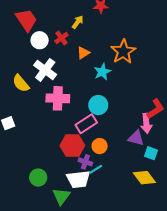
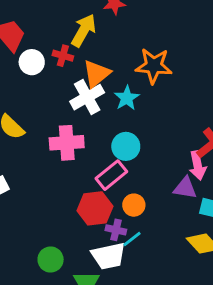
yellow arrow: (78, 22) -> (84, 30), size x1.6
red cross: (61, 38) -> (63, 56), turned -32
orange star: (123, 52) -> (154, 66), turned -30
orange triangle: (83, 53) -> (96, 74), size x1.5
white cross: (45, 70) -> (87, 97), moved, turned 30

